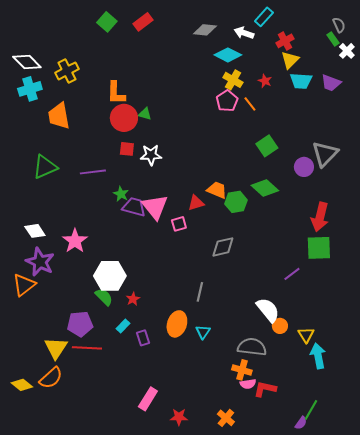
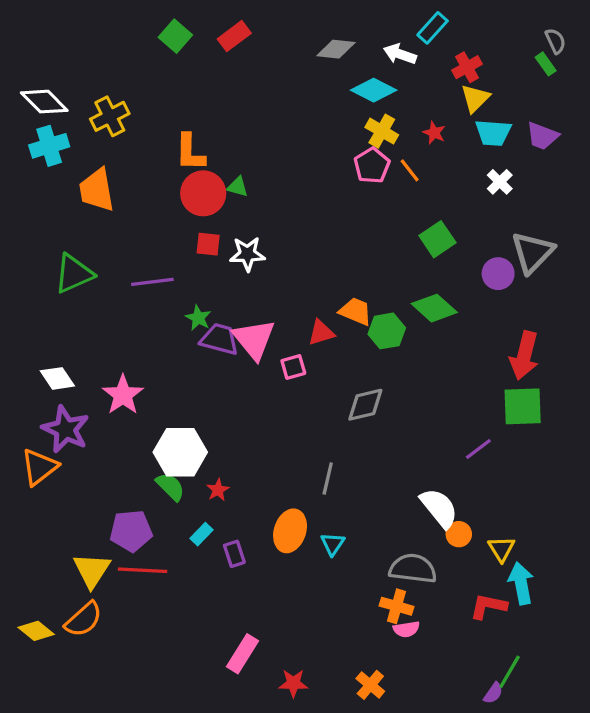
white cross: (347, 51) -> (500, 182), moved
red L-shape: (265, 389) -> (488, 606), moved

